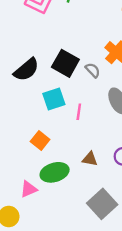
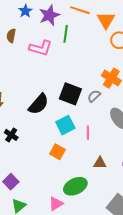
gray semicircle: (93, 70) -> (94, 96), turned -80
orange square: (40, 140) -> (58, 152), moved
brown triangle: (90, 159) -> (100, 163), moved

